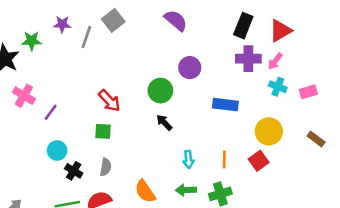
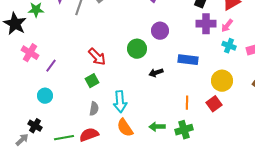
black arrow: (164, 122) -> (156, 73), moved, turned -64
green square: (103, 131) -> (92, 81), turned -32
cyan circle: (57, 151) -> (45, 96), moved
cyan arrow: (188, 159) -> (120, 102), moved, size x1.5
black cross: (74, 171) -> (35, 126), moved

